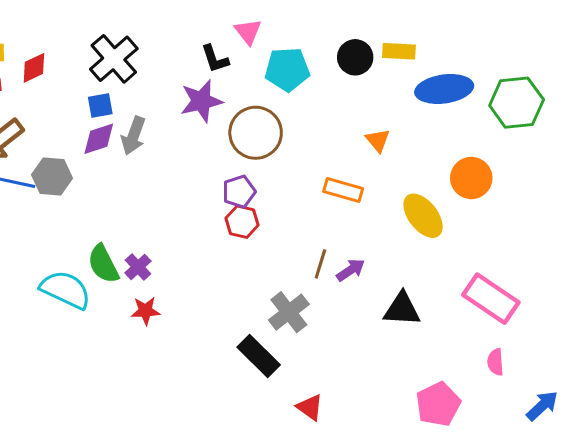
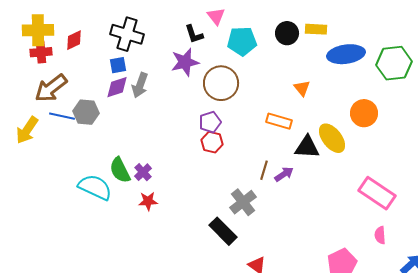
black cross: (114, 59) -> (127, 34), turned -32
black triangle: (402, 309) -> (307, 147), moved

